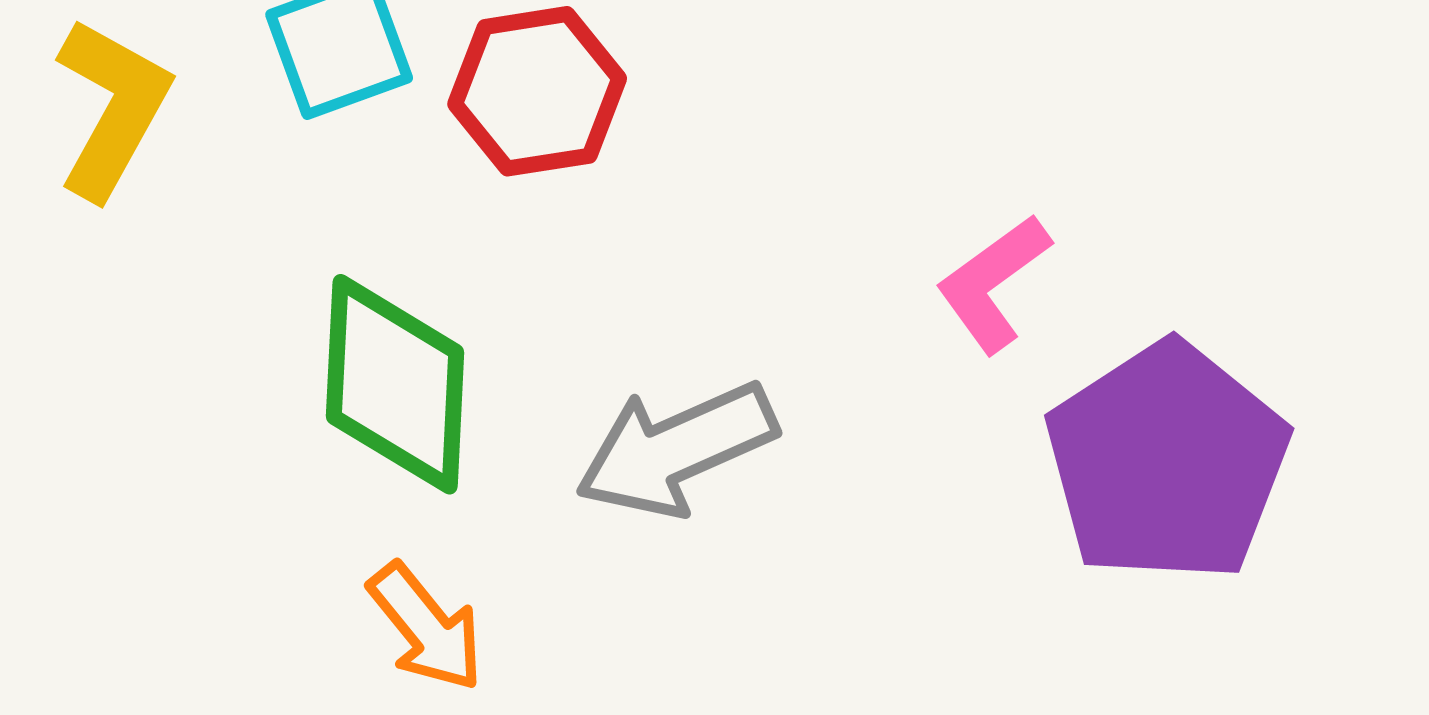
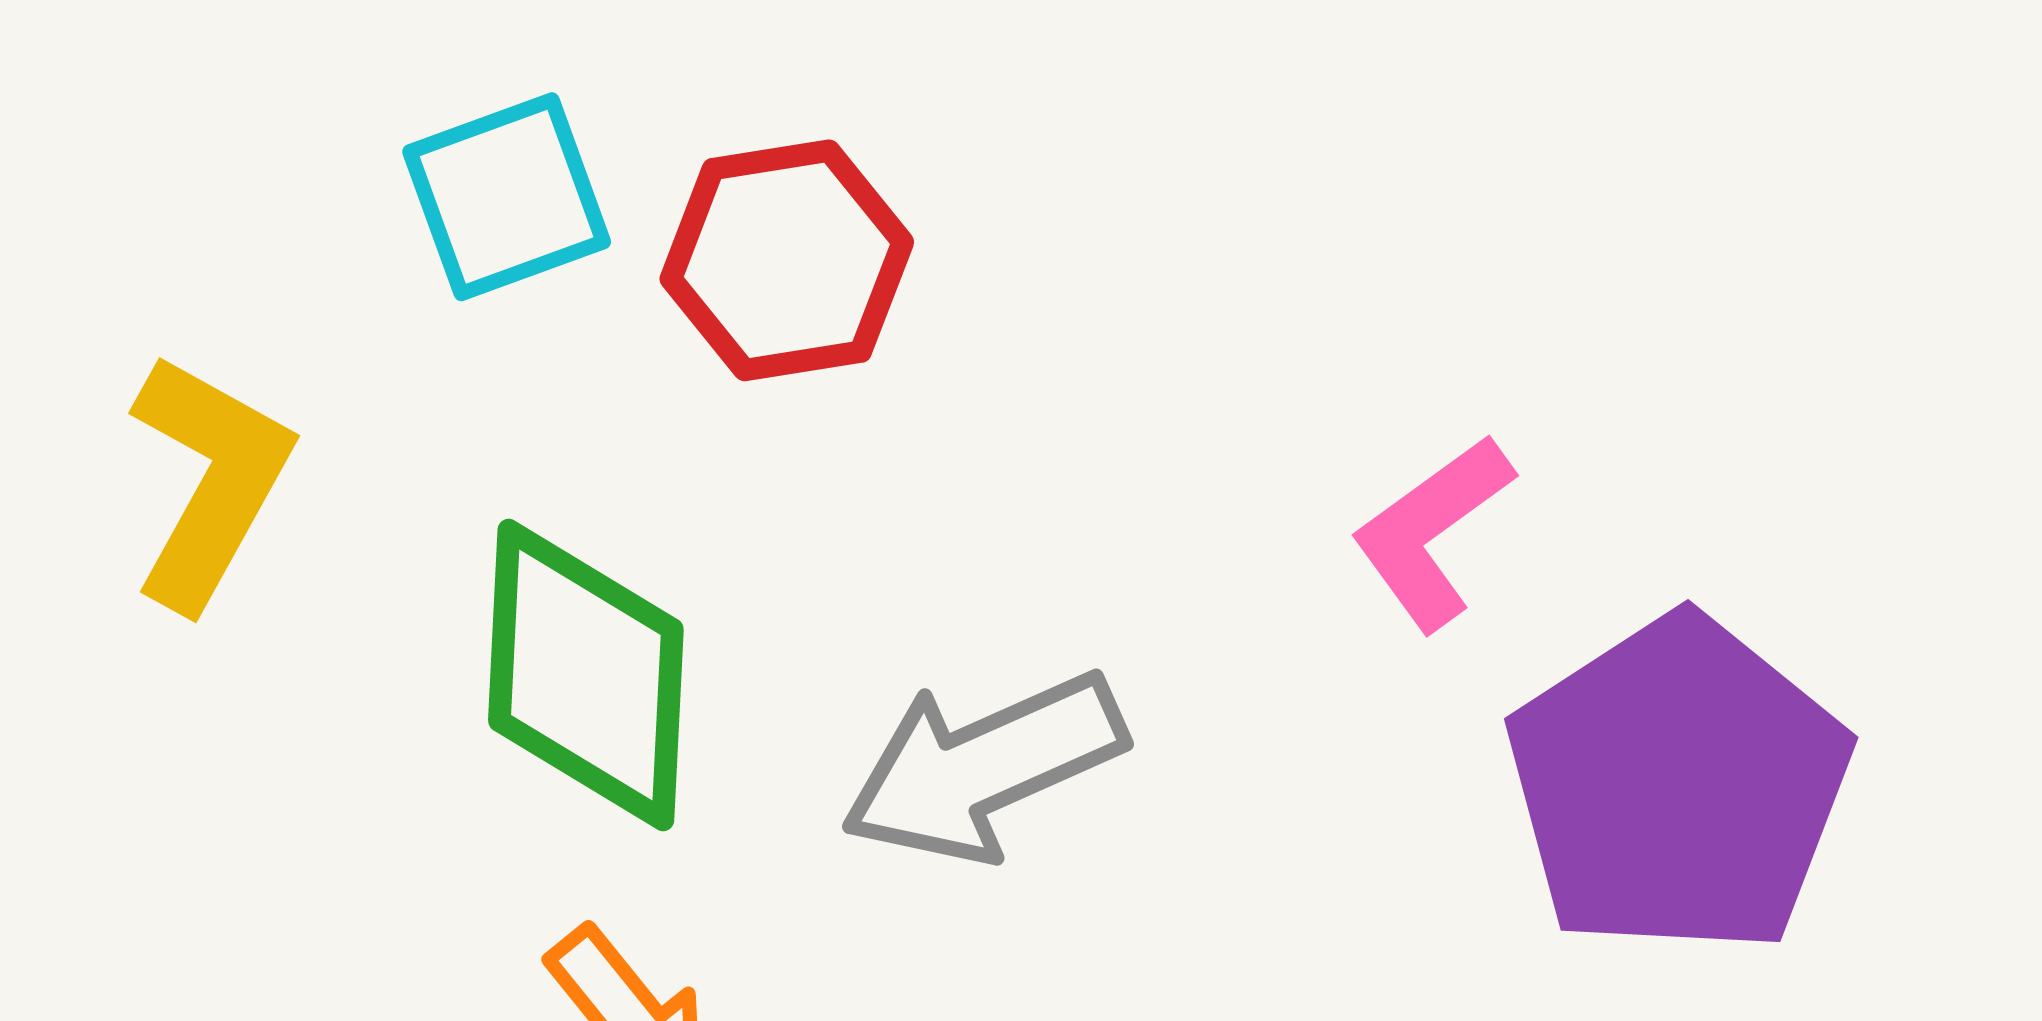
yellow L-shape: (112, 108) -> (209, 481), moved

